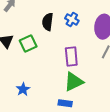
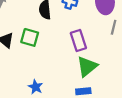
green square: (28, 44) -> (30, 37), turned -36

